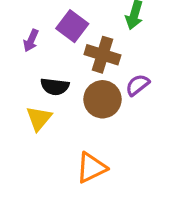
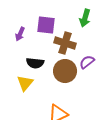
purple square: (72, 26) -> (46, 25), turned -30

